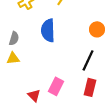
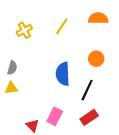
blue semicircle: (48, 30) -> (63, 74), moved
red rectangle: (90, 87) -> (89, 117), turned 42

